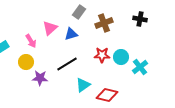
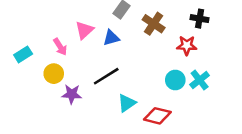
brown cross: (104, 23) -> (154, 24), turned -36
red star: (102, 55) -> (187, 45), moved
cyan circle: (121, 57) -> (175, 80), moved

